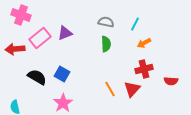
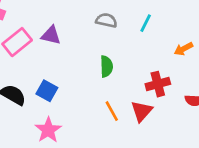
purple triangle: (65, 33) -> (51, 35), turned 35
orange arrow: (144, 43) -> (184, 49), moved
green semicircle: (106, 44) -> (106, 66), moved

